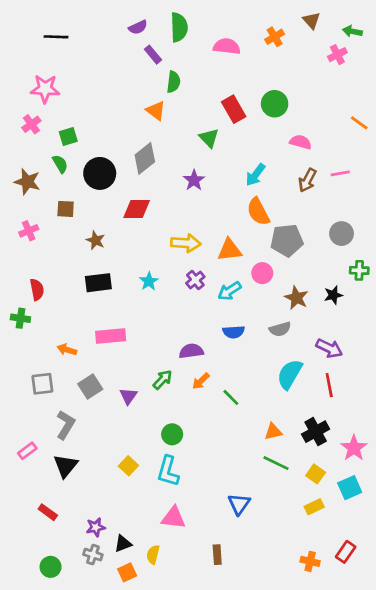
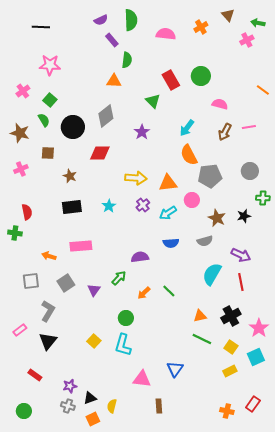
pink star: (45, 89) -> (50, 65), moved
orange triangle: (156, 111) -> (114, 81), turned -35
green square: (68, 137) -> (50, 100), turned -32
orange arrow: (201, 381) -> (144, 293), moved
pink triangle: (173, 518) -> (142, 379), moved
green circle: (51, 567) -> (24, 411), moved

